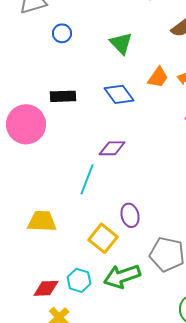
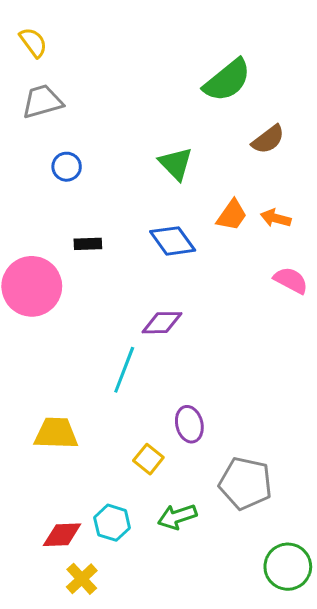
blue circle: (62, 33) -> (67, 167), moved
black rectangle: (63, 96) -> (88, 244), size x0.7
yellow square: (103, 238) -> (148, 459), size x0.7
green arrow: (122, 276) -> (177, 517), size x0.7

